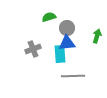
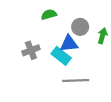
gray circle: (67, 28) -> (80, 27), moved
cyan rectangle: (60, 54) -> (61, 56), turned -48

